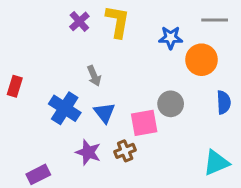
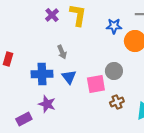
blue cross: (65, 108) -> (42, 74), turned -35
brown cross: (125, 151) -> (117, 102), moved
purple star: (88, 152) -> (47, 104), moved

